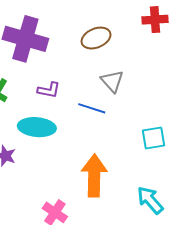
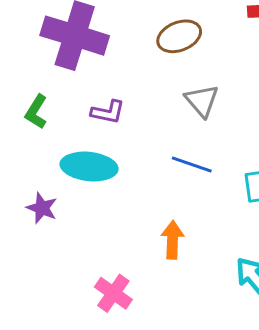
blue line: (92, 108) -> (192, 165), moved
orange arrow: (94, 176) -> (172, 240), size x0.6

